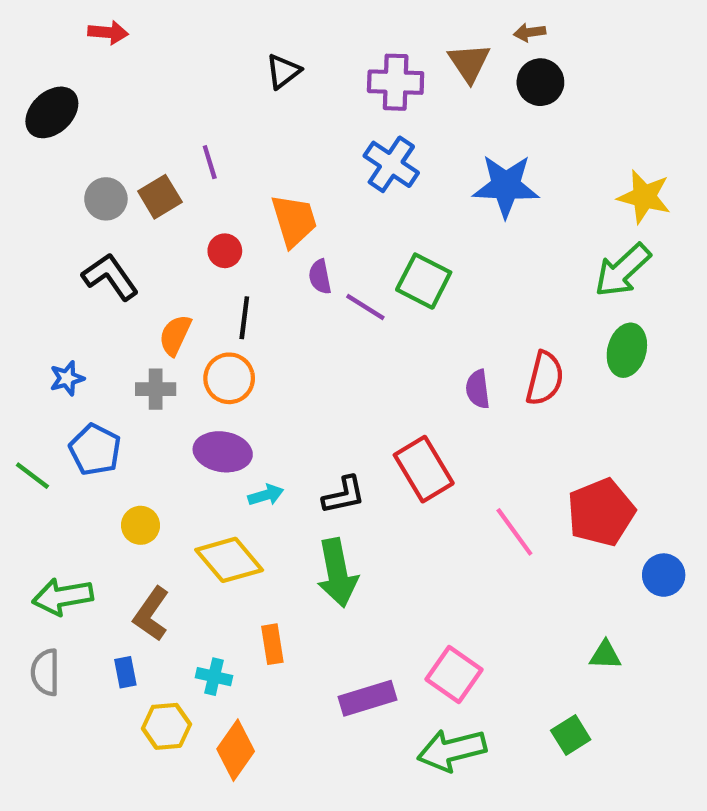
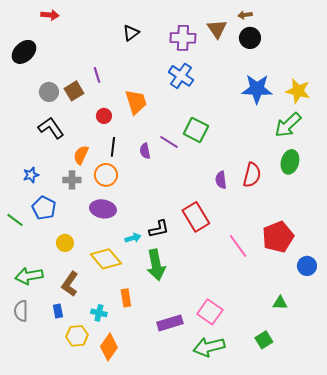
blue star: (506, 186) -> (257, 89), moved
purple semicircle: (320, 277) -> (145, 151), moved
cyan arrow: (266, 495) -> (133, 238), moved

